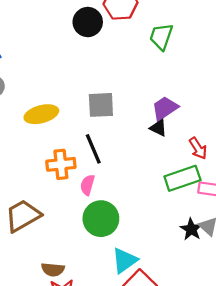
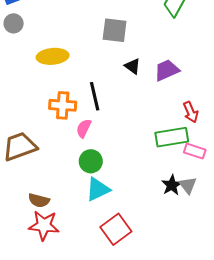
gray square: (101, 105) -> (115, 30), moved
black triangle: (158, 128) -> (133, 66), moved
green circle: (101, 219) -> (91, 161), size x0.7
cyan triangle: (125, 260) -> (98, 189), moved

